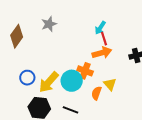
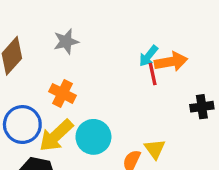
orange arrow: (102, 53) -> (171, 62), moved
orange cross: (85, 71) -> (63, 93), moved
blue circle: (27, 78) -> (22, 125), size x1.5

